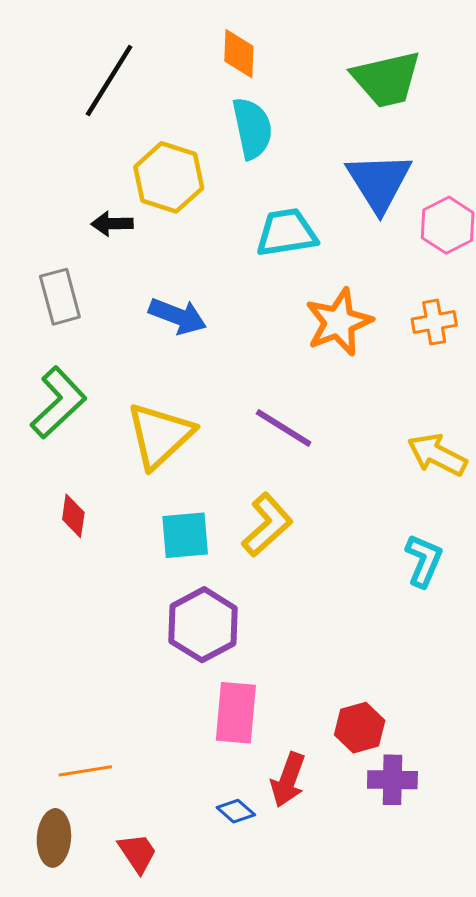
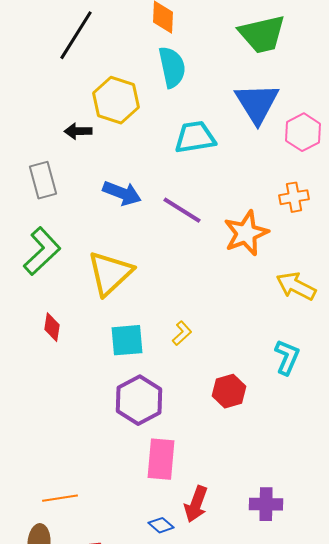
orange star: (339, 322) -> (246, 233), moved
purple line: (284, 428) -> (182, 210), moved
yellow L-shape: (267, 525) -> (182, 333), size x0.6
red hexagon: (360, 728) -> (229, 391), moved

